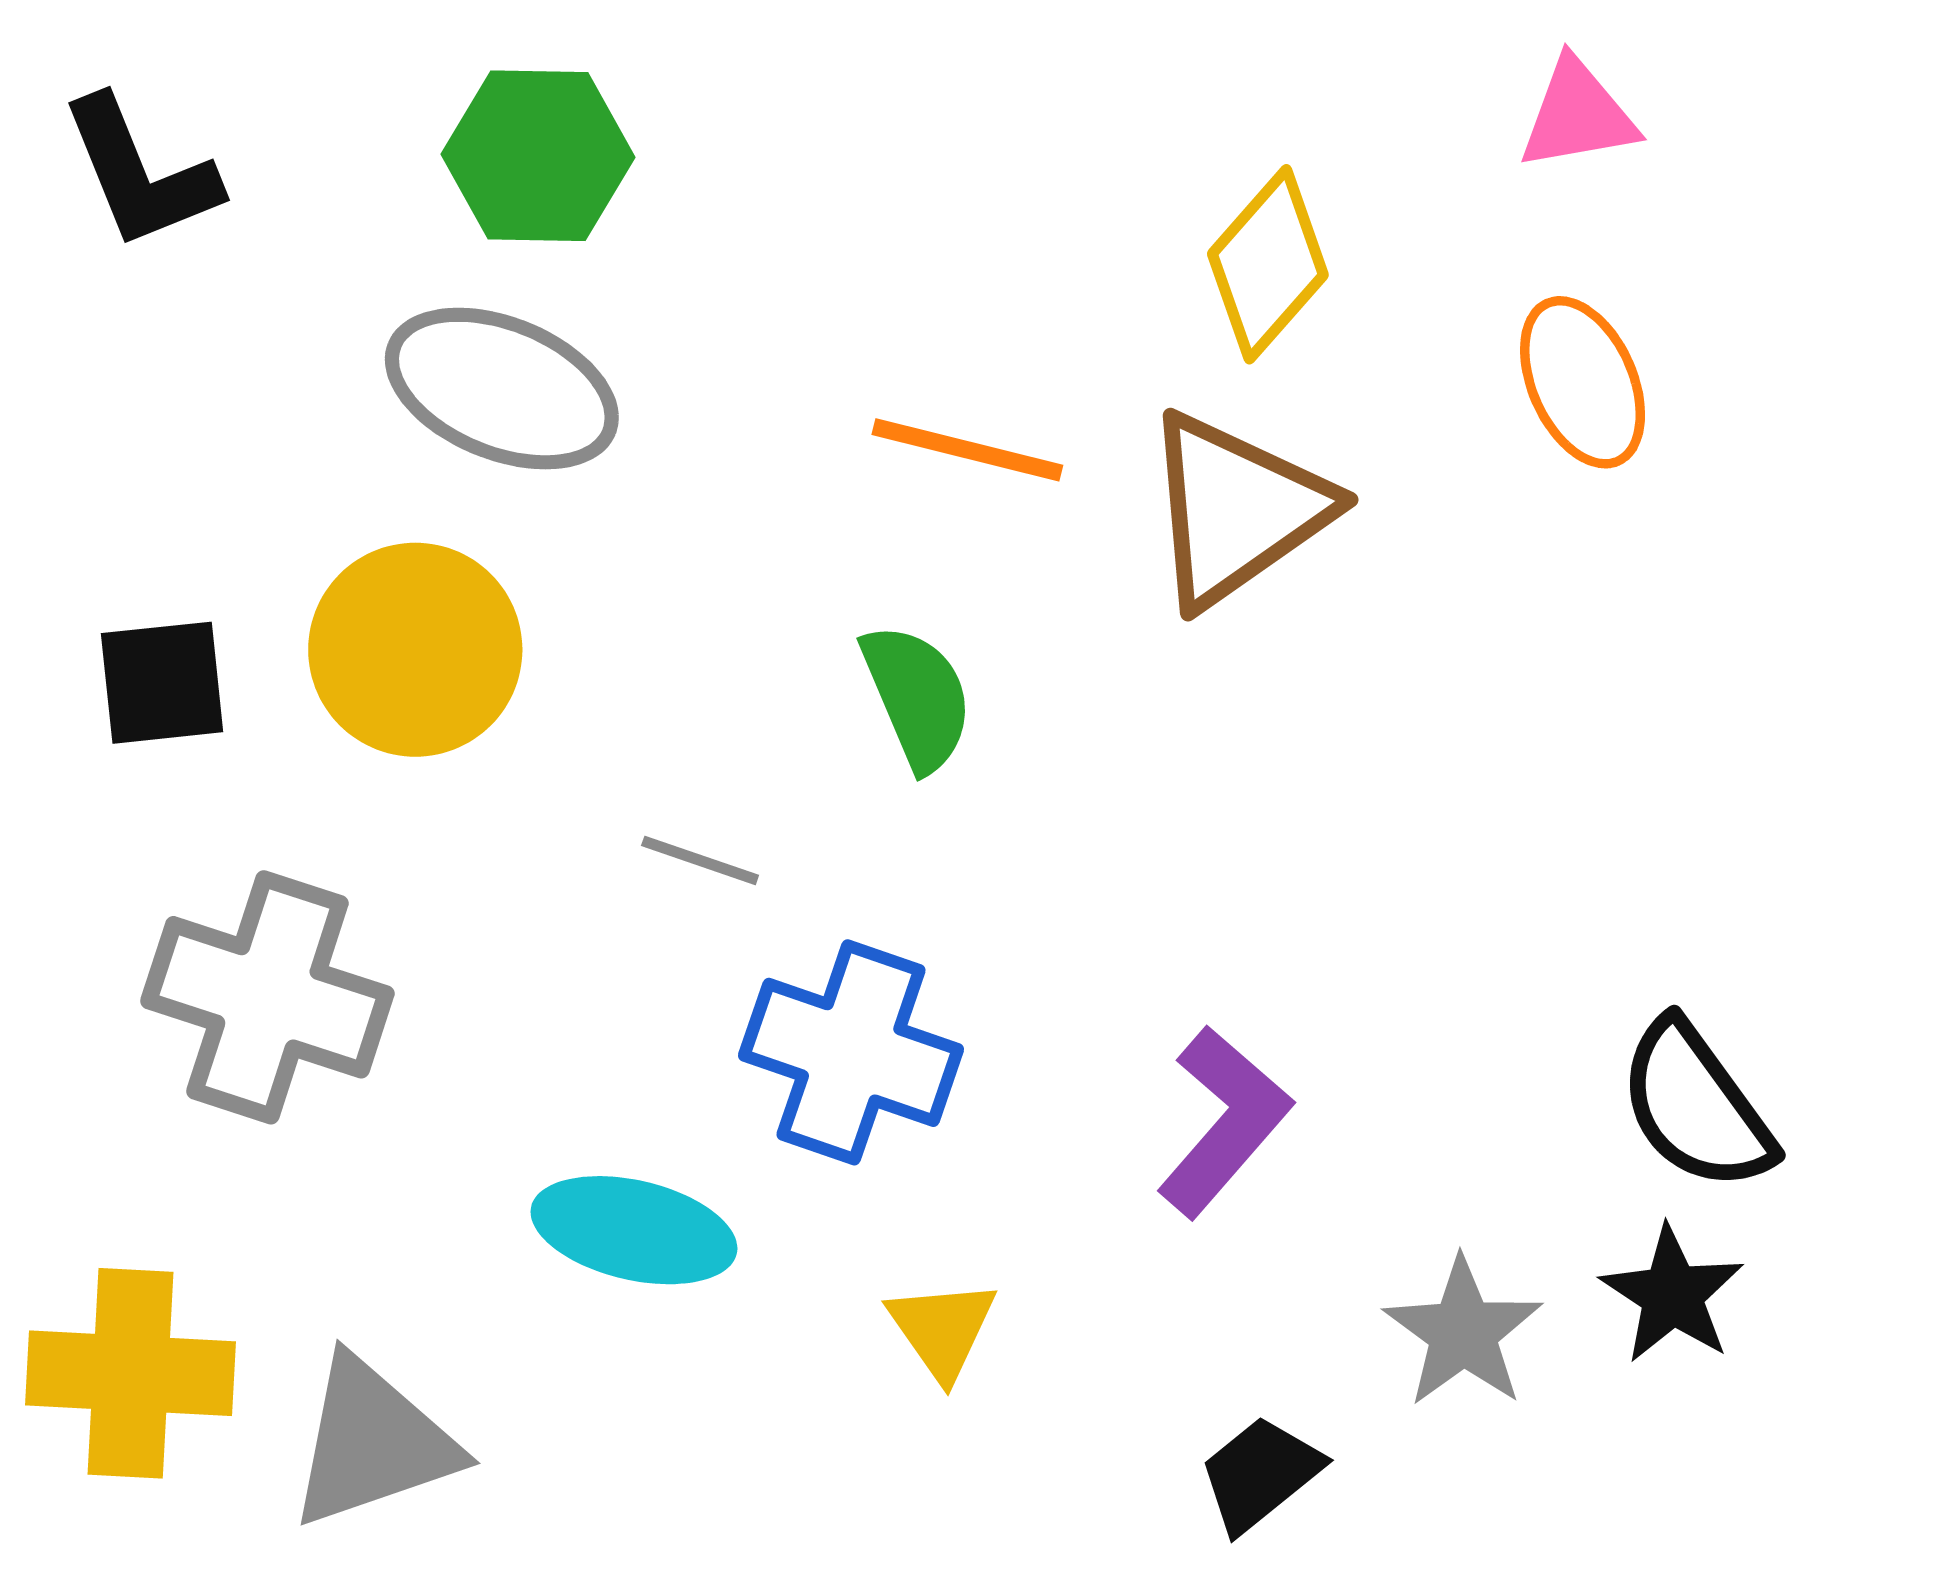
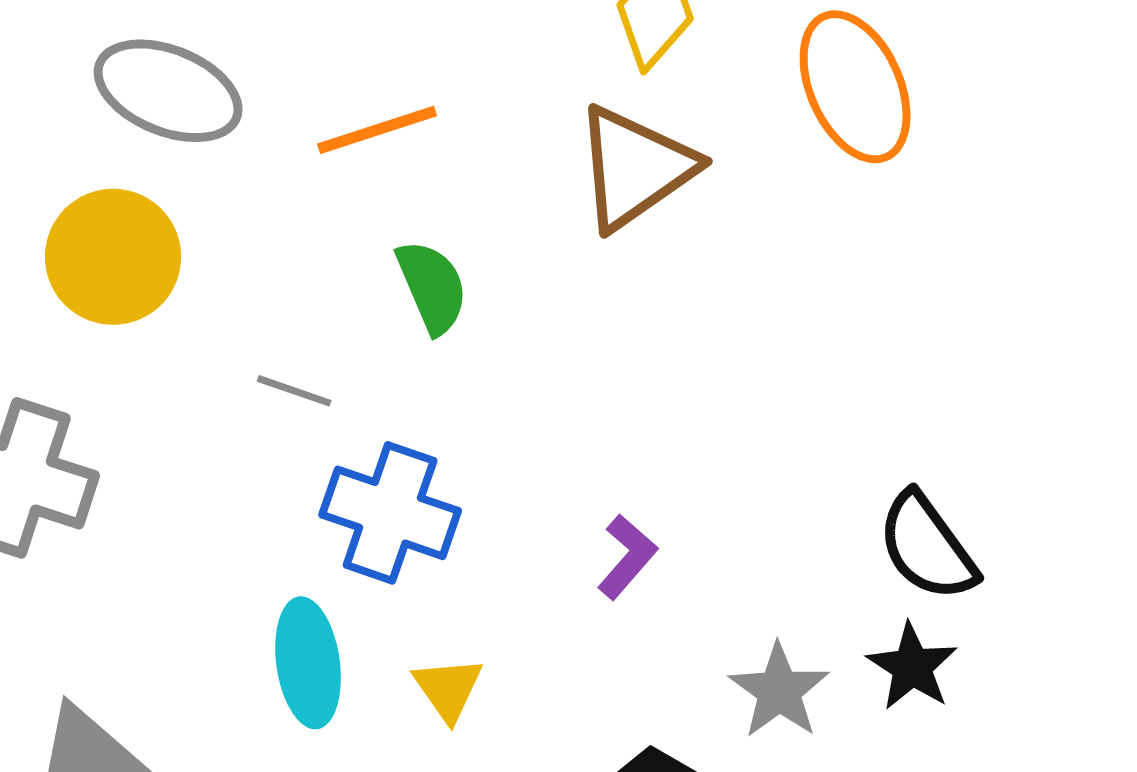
orange ellipse: (1583, 382) -> (855, 87), size x1.4
orange line: (967, 450) -> (377, 130), moved, turned -32
purple L-shape: (1224, 1122) -> (627, 557), size x0.7
cyan ellipse: (634, 1230) -> (308, 663), moved, turned 69

